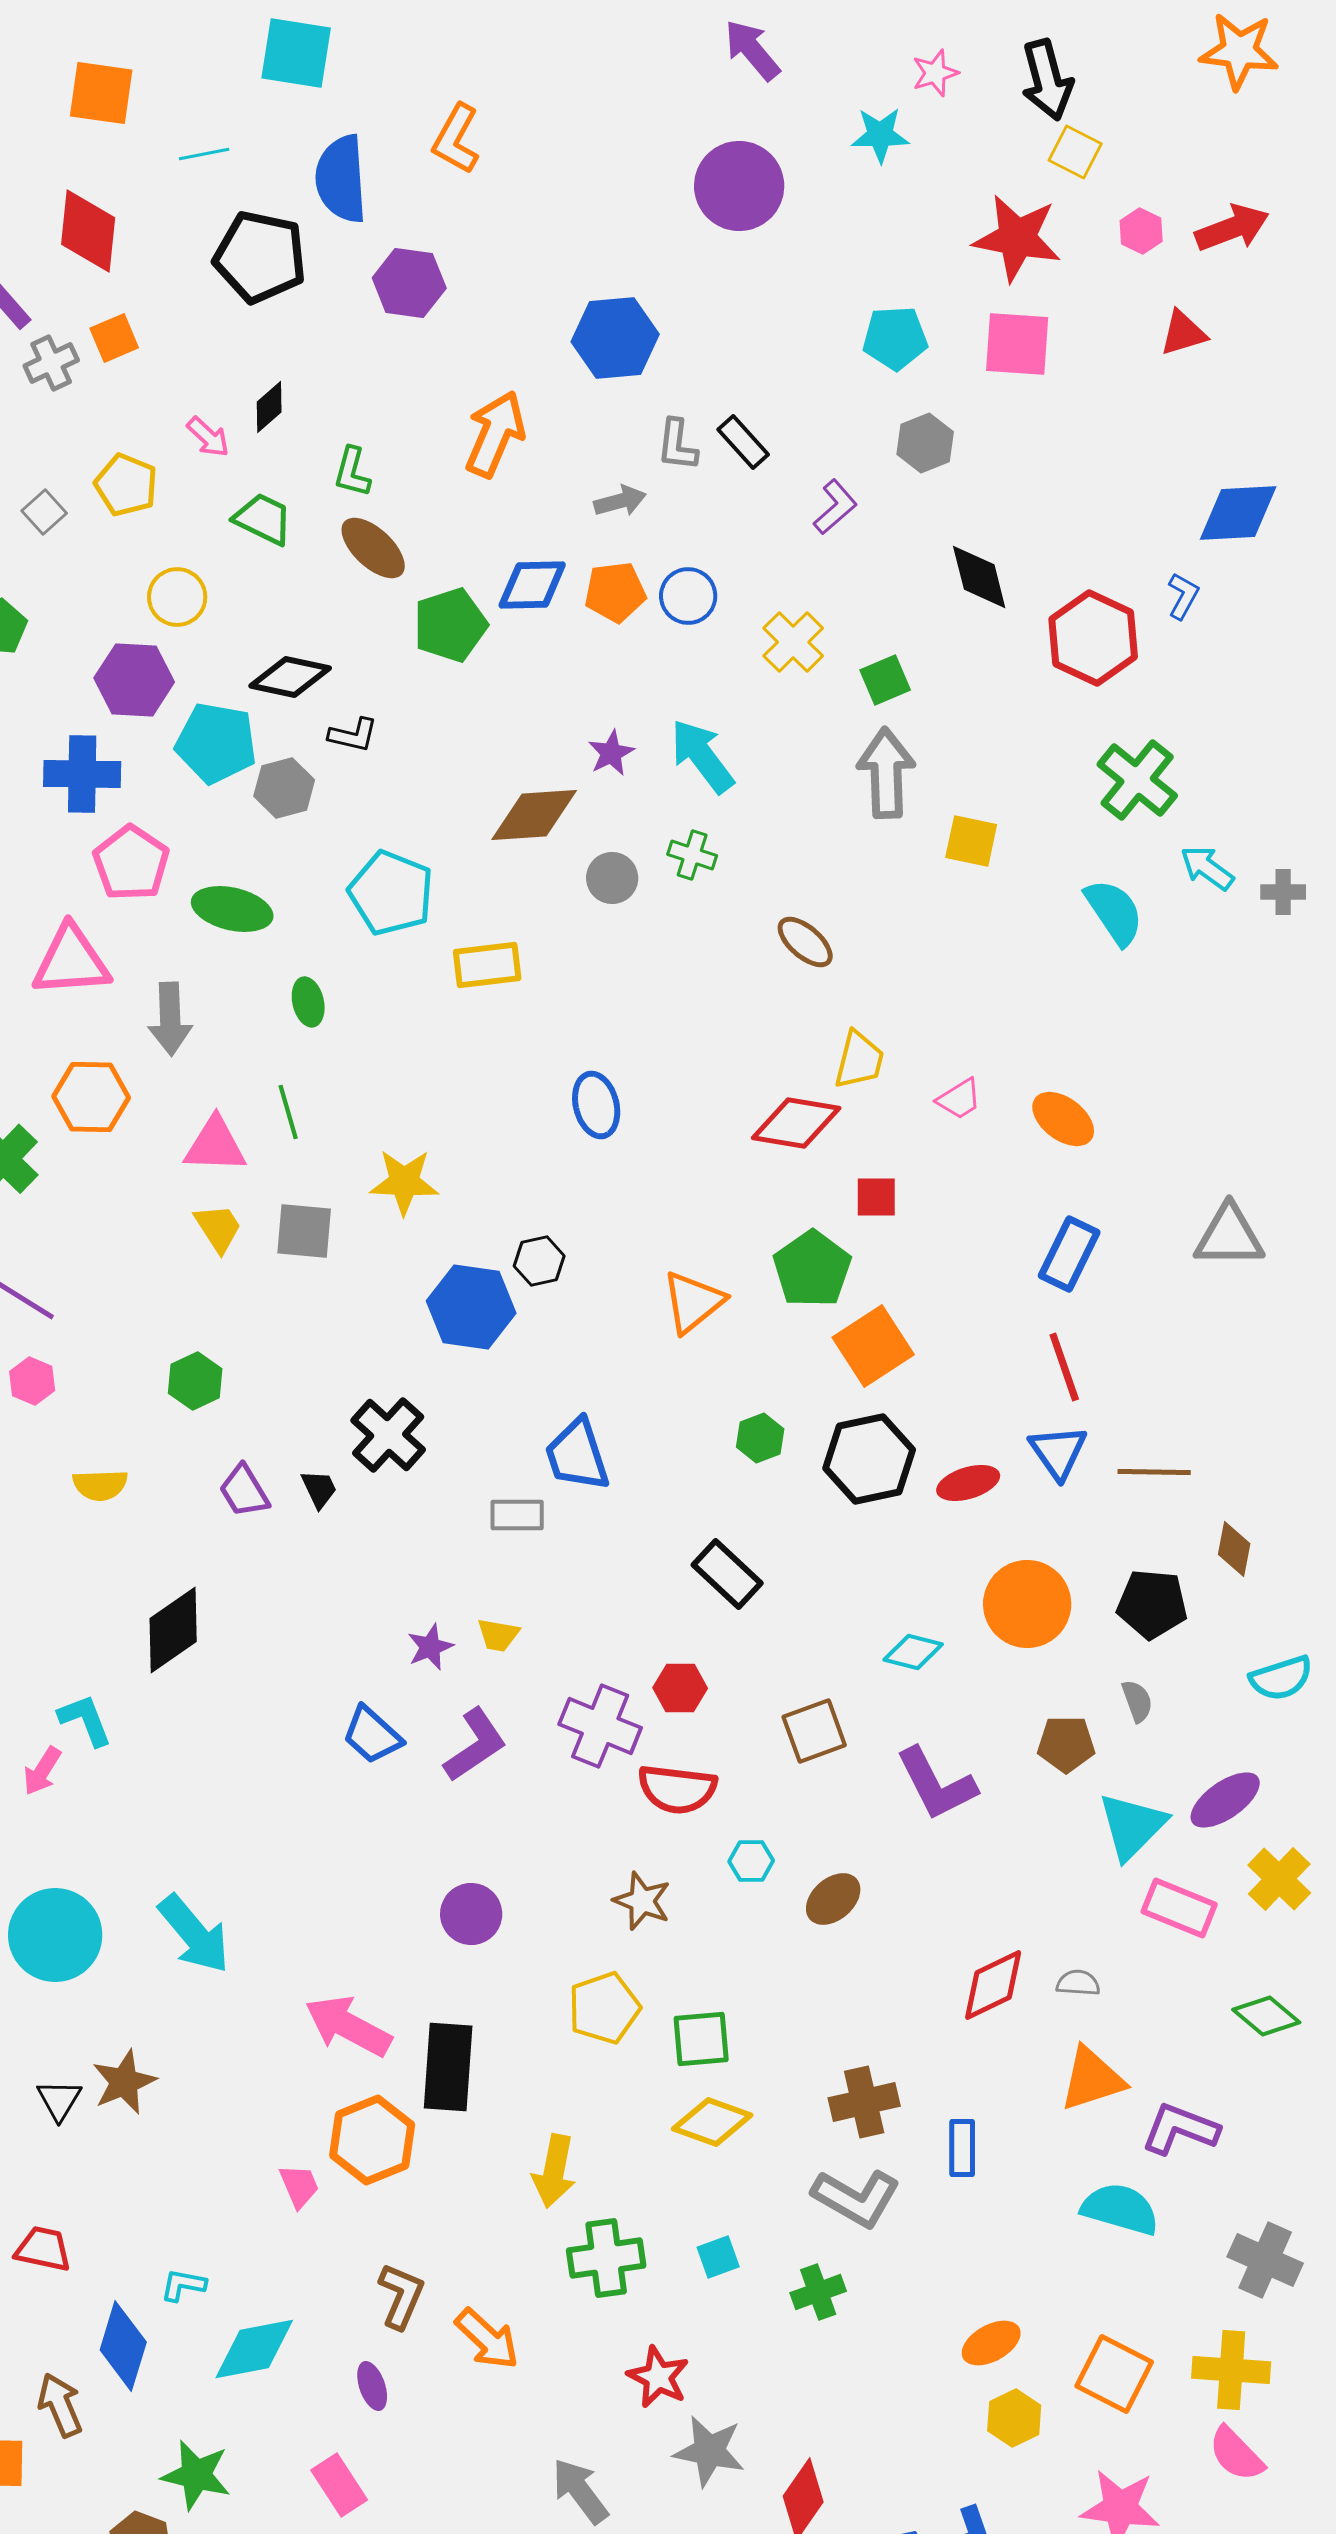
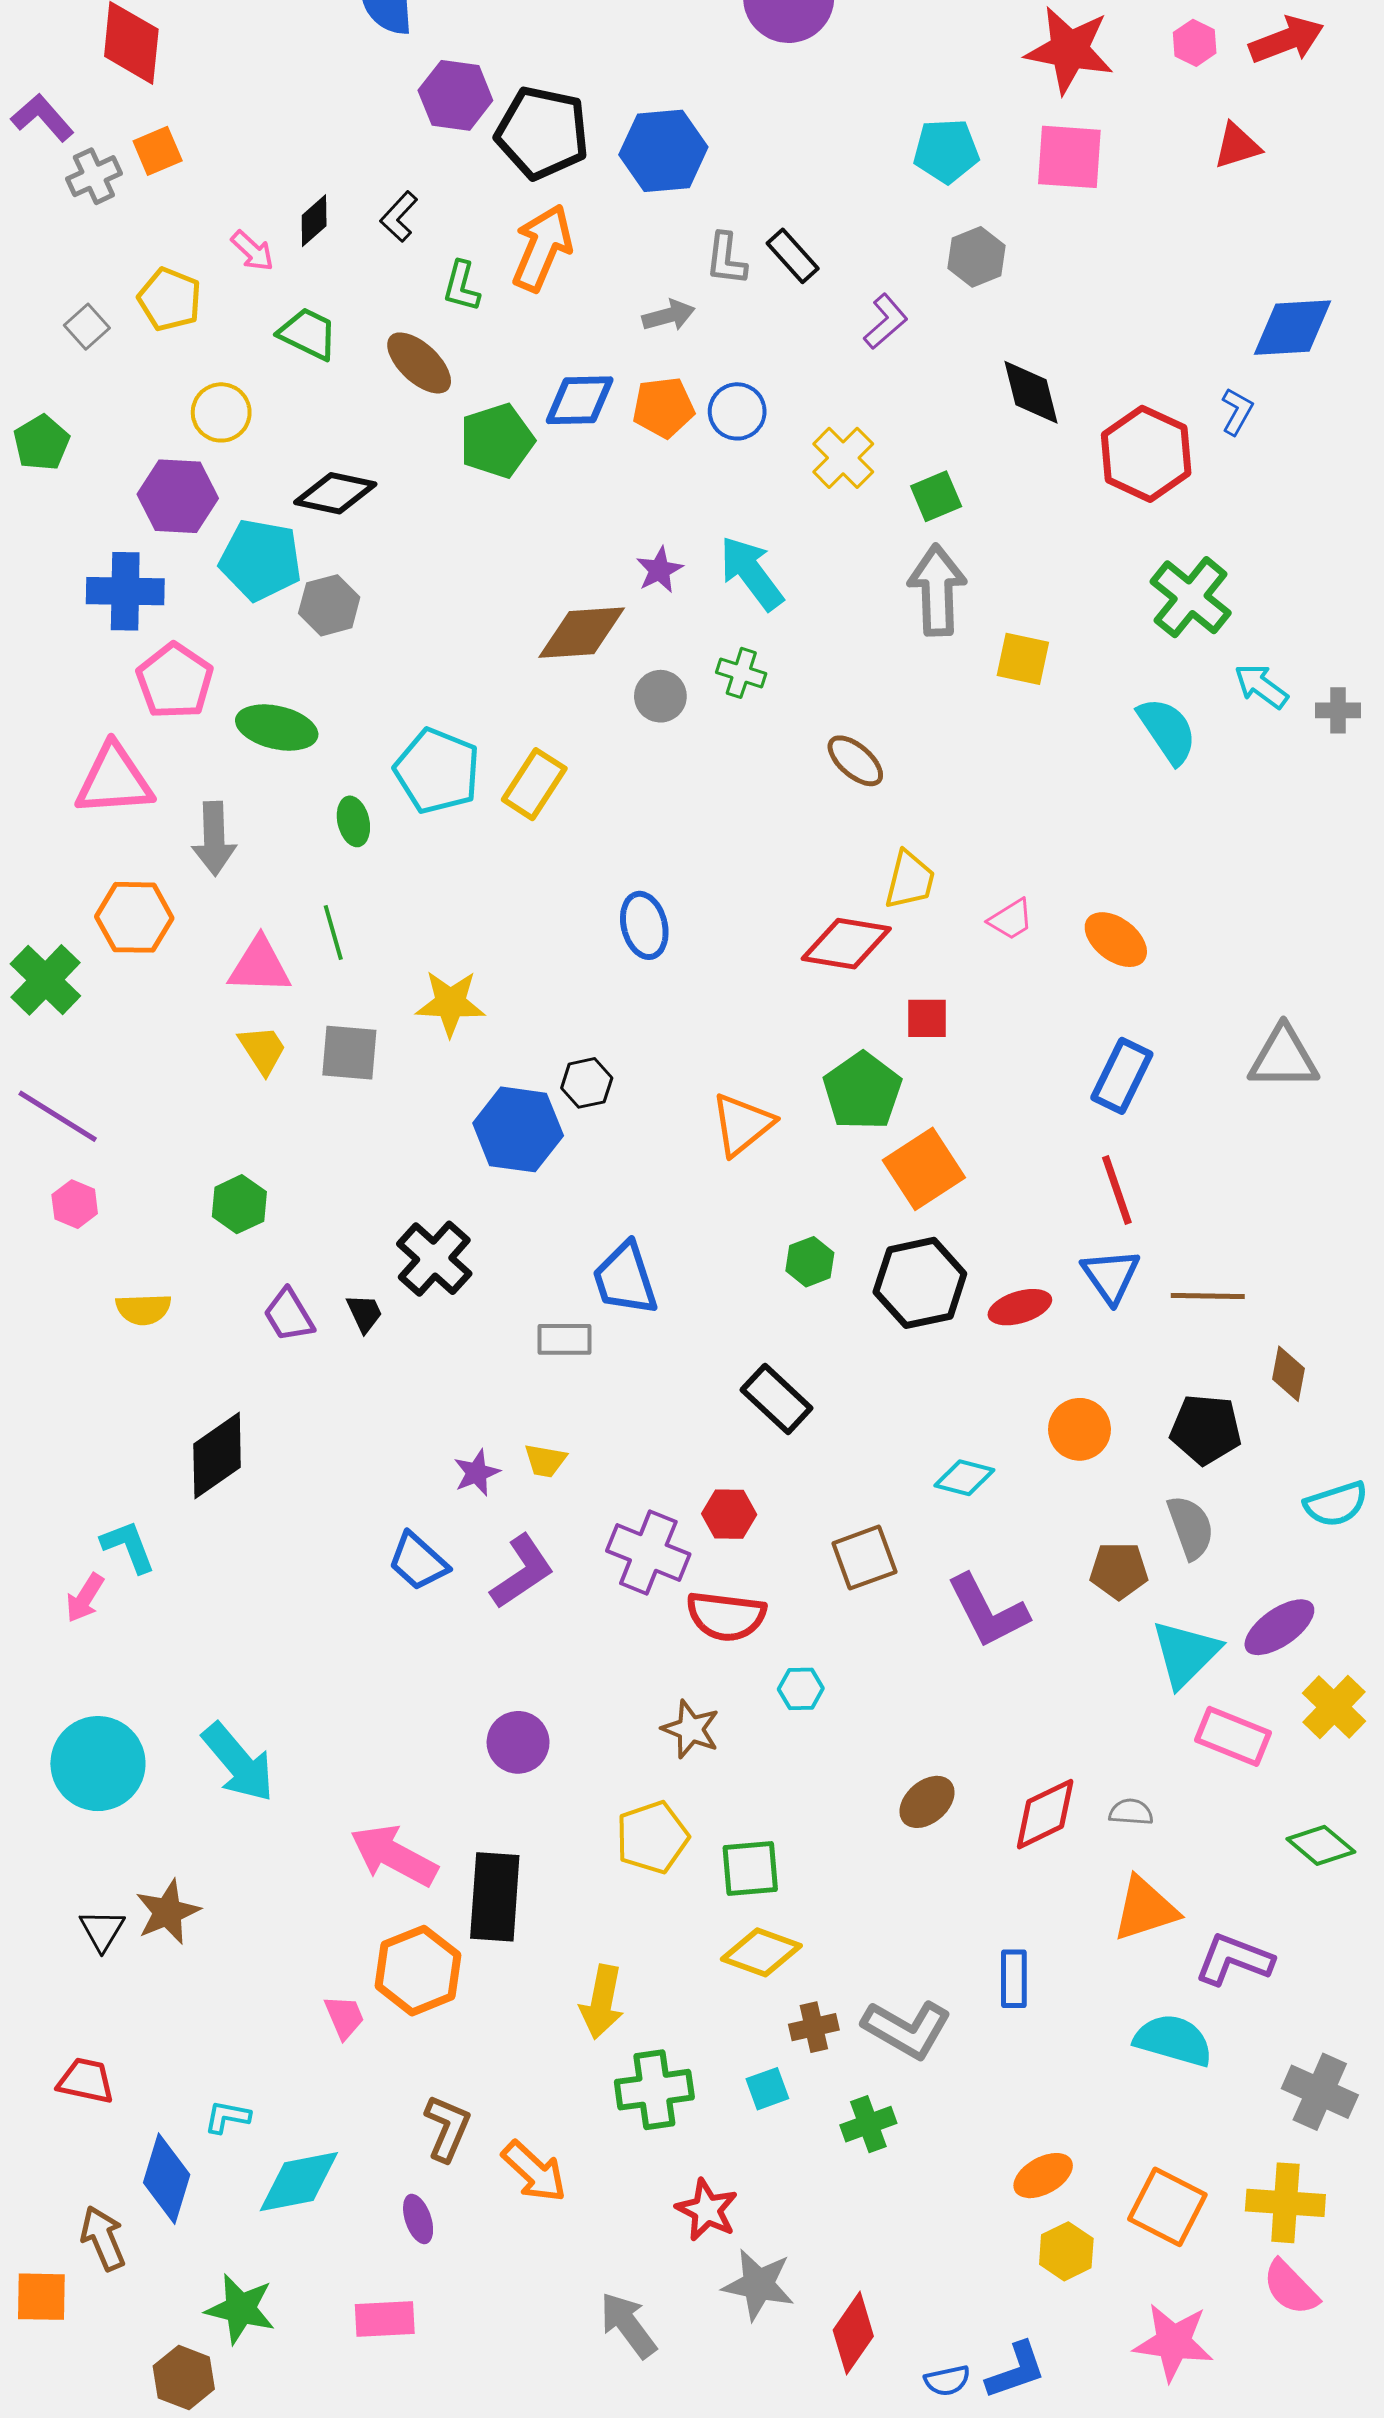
black pentagon: (260, 257) -> (542, 133), moved
green L-shape: (352, 472) -> (461, 286), moved
black L-shape: (353, 735) -> (399, 217), moved, turned 120
cyan pentagon: (391, 893) -> (437, 771), moved
yellow rectangle: (487, 965) -> (534, 784), turned -50
orange circle: (1027, 1604) -> (1079, 1429), size x0.7
gray semicircle: (1137, 1701) -> (1191, 1527), size x1.5
brown ellipse: (833, 1899) -> (927, 1802), moved
brown cross: (864, 2102) -> (814, 2027), moved, size x0.7
pink rectangle: (339, 2485) -> (385, 2319), turned -60

